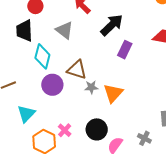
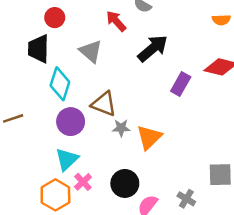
purple rectangle: (125, 50) -> (181, 84), moved
cyan triangle: (26, 114) -> (67, 159), moved

